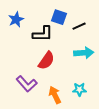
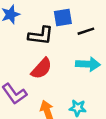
blue square: (59, 17) -> (63, 18), turned -35

